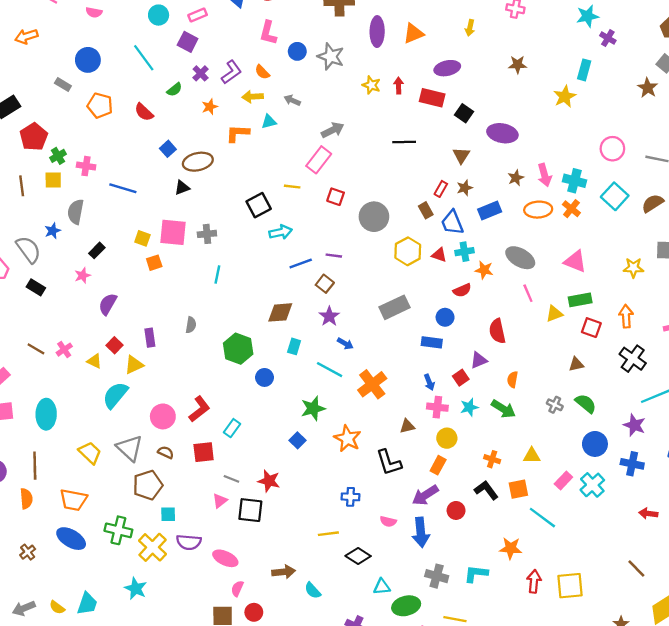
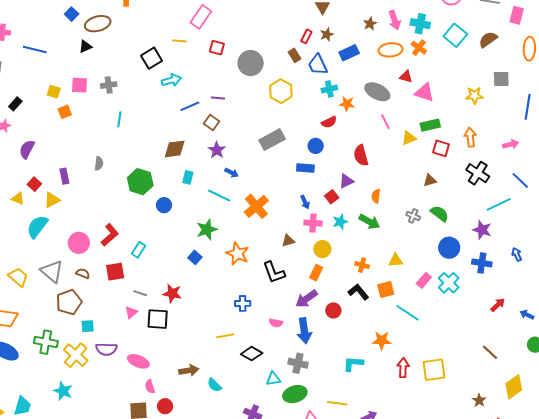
pink square: (173, 232) -> (80, 85), size x0.7
red triangle: (439, 255) -> (406, 77), moved
red arrow: (648, 514) -> (498, 305), turned 133
gray cross: (437, 576) -> (298, 363), moved
pink semicircle: (237, 589) -> (150, 387), turned -40

